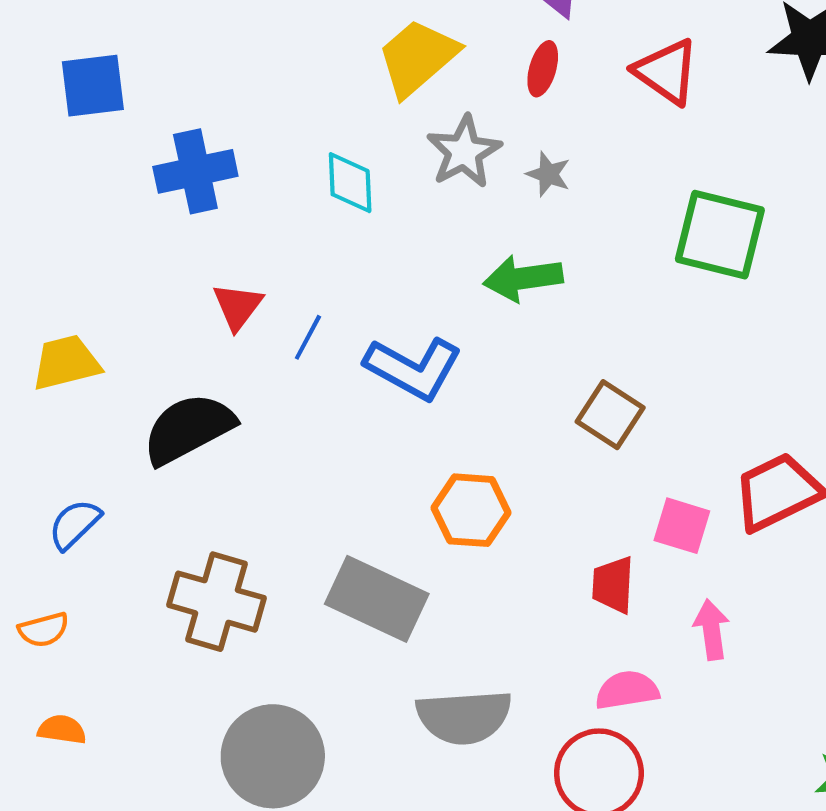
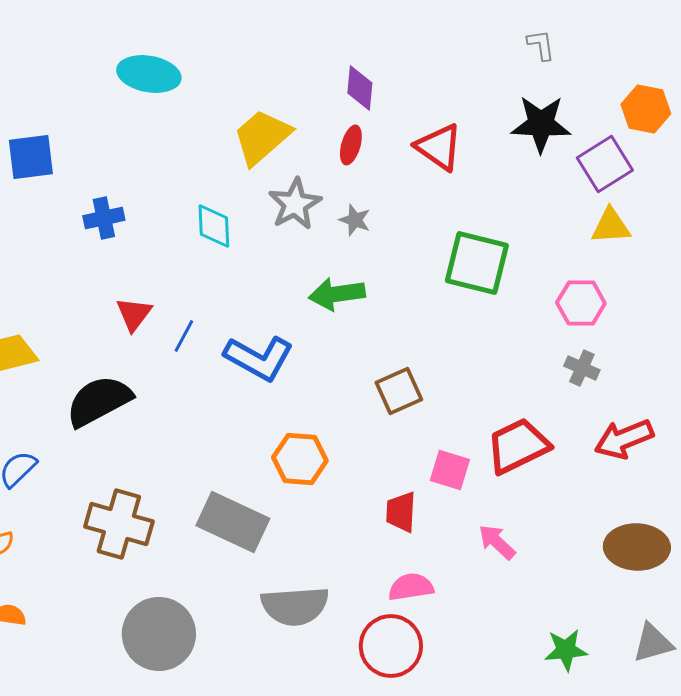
blue cross: (195, 171) -> (104, 218), size x0.7
brown square: (610, 415) -> (399, 391), turned 33
pink arrow: (711, 630) -> (497, 542), moved, turned -39

